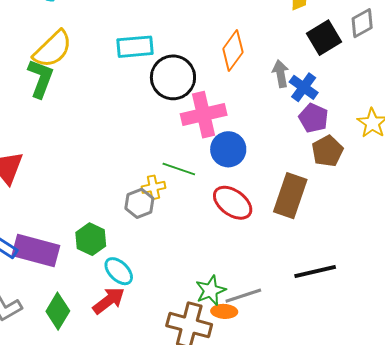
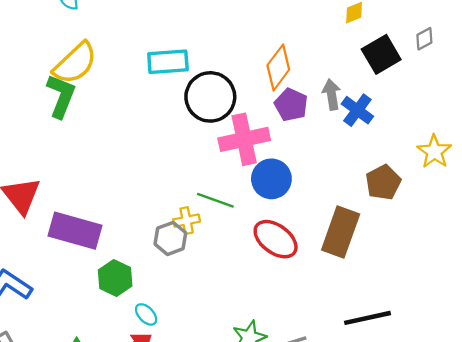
gray diamond: (362, 23) -> (424, 39), size x0.7
purple pentagon: (314, 118) -> (291, 105), moved
purple rectangle: (36, 250) -> (75, 231), moved
cyan ellipse: (119, 271) -> (146, 314), size x0.7

